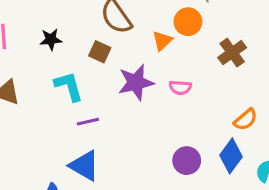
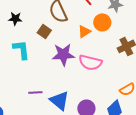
pink semicircle: (180, 88) -> (90, 63), size x1.6
purple line: (88, 122) -> (35, 93), moved
blue triangle: (84, 166) -> (59, 101), moved

